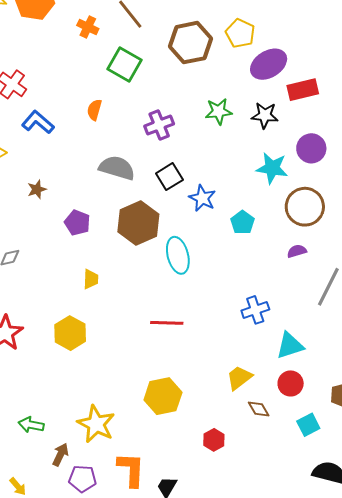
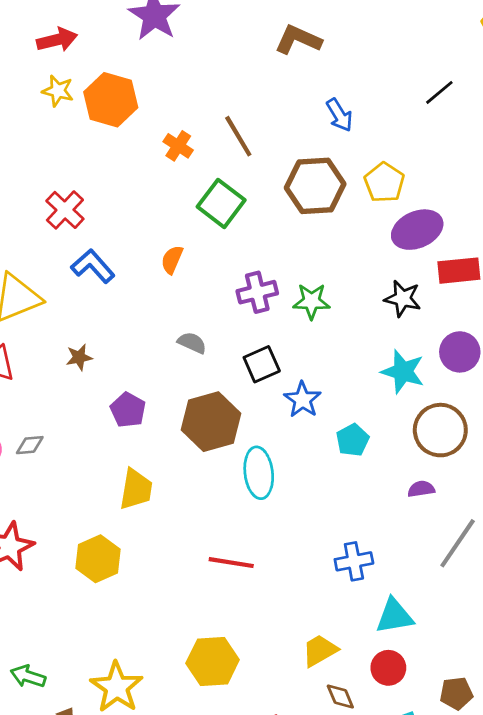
green star: (219, 111) -> (311, 301), moved
gray semicircle: (117, 168) -> (192, 343), size x0.6
yellow trapezoid: (91, 279) -> (136, 489), size x1.5

